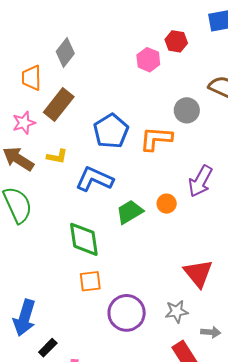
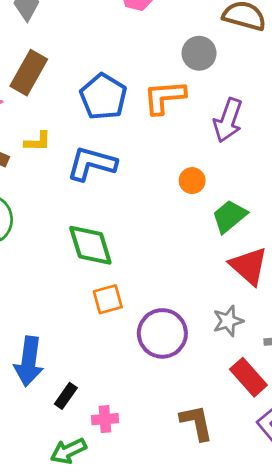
purple arrow: (200, 181) -> (228, 120), moved
green trapezoid: (130, 212) -> (229, 216), moved

